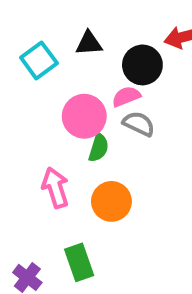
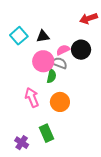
black triangle: (89, 43) -> (43, 36), moved
black circle: (142, 65) -> (81, 50), moved
gray semicircle: (139, 124) -> (59, 63), moved

